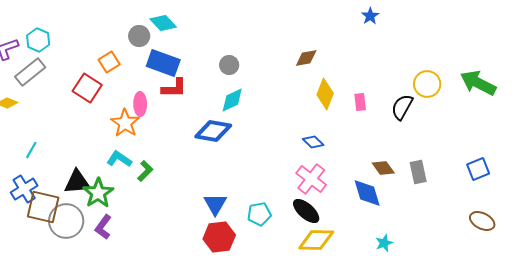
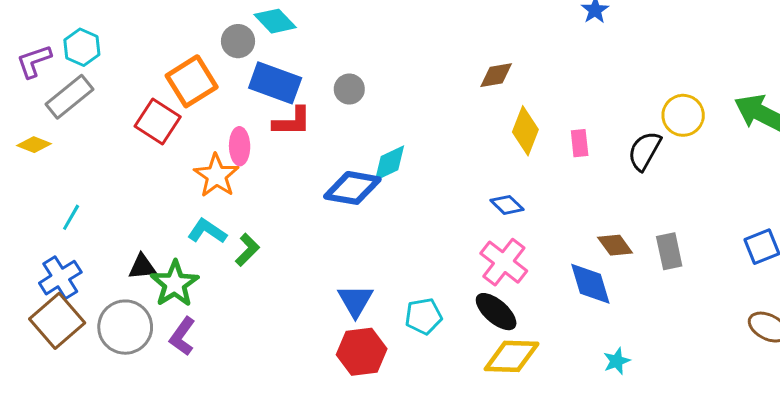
orange square: (109, 62) -> (192, 81), size x1.5
gray circle: (229, 65) -> (349, 89), moved
cyan diamond: (232, 100) -> (389, 163), moved
black triangle: (77, 182) -> (142, 267), size x0.7
brown square: (43, 207) -> (57, 321), moved, turned 36

